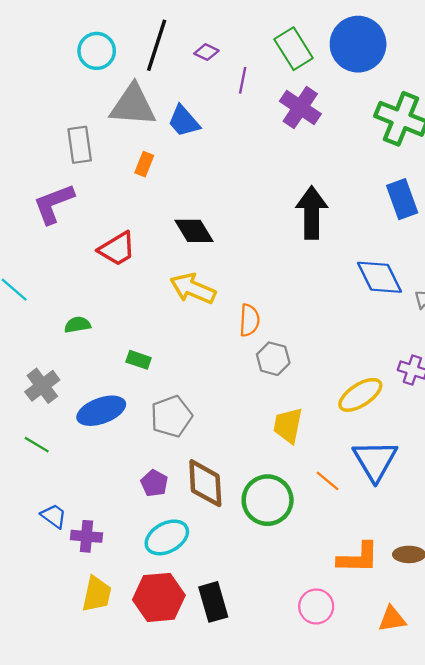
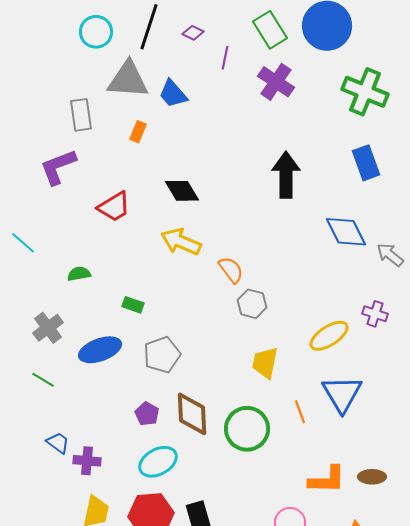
orange semicircle: (249, 320) -> (231, 270), turned -40
orange line: (327, 481) -> (300, 412), turned 30

